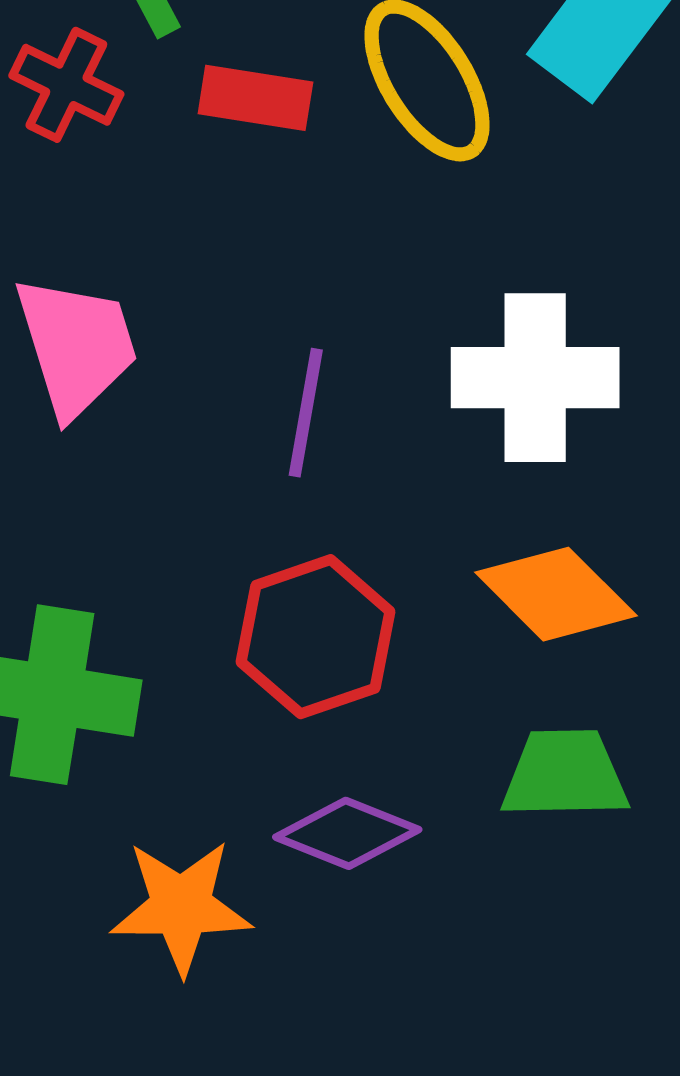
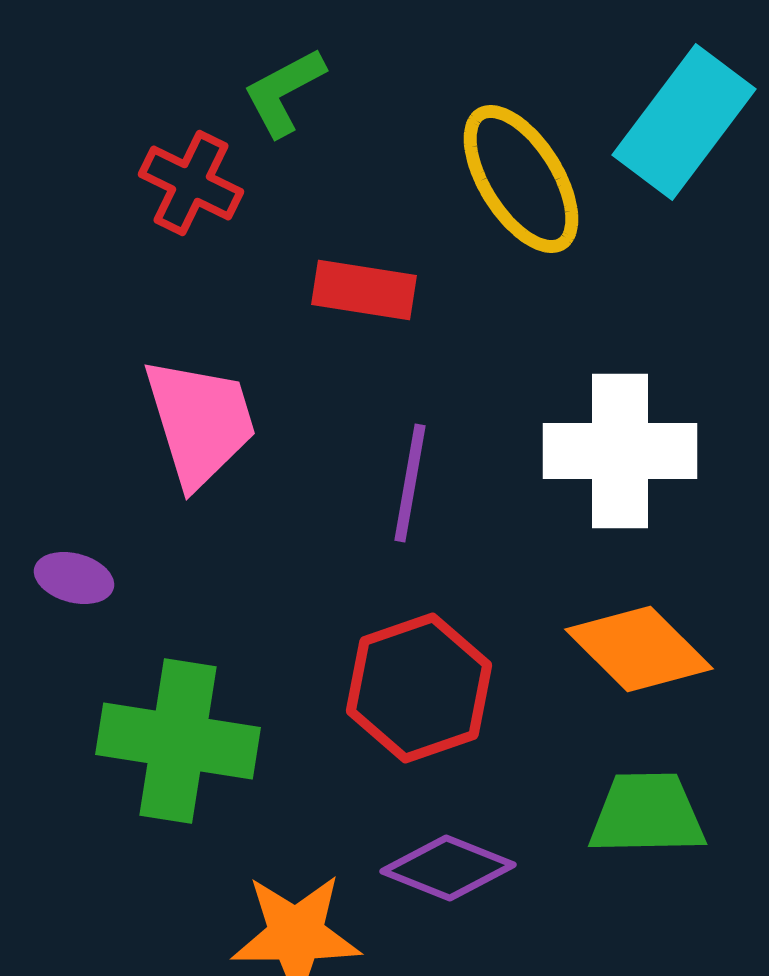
red rectangle: (255, 98) -> (364, 290), moved

